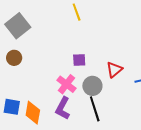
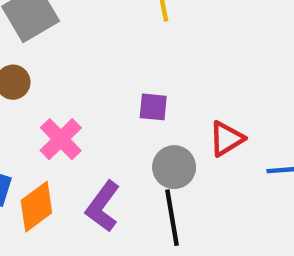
pink cross: (66, 84) -> (61, 139), moved
orange diamond: (33, 113) -> (36, 207), turned 35

